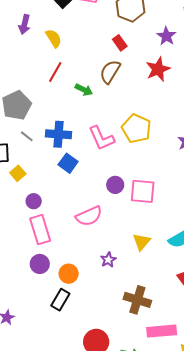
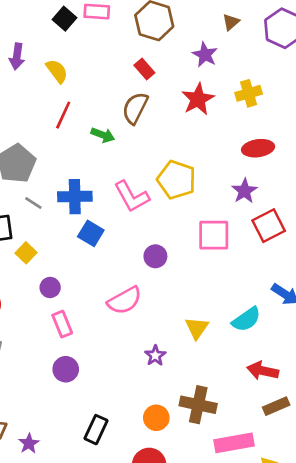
pink square: (143, 191) -> (214, 235), moved
pink rectangle: (40, 230) -> (62, 324), size x0.7
orange circle: (69, 274) -> (156, 418), moved
black rectangle: (60, 300) -> (96, 430), moved

